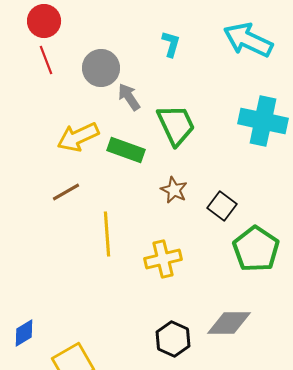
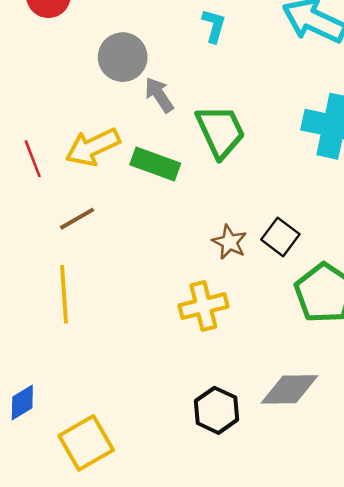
red line: (46, 60) -> (33, 159), moved
brown star: (174, 190) -> (230, 242), moved
yellow line: (107, 234) -> (64, 294), moved

